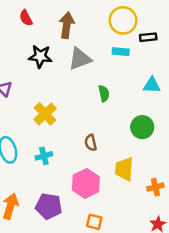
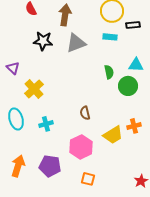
green semicircle: (104, 94) -> (109, 72), moved
yellow cross: (45, 114) -> (34, 89), moved
green circle: (142, 127) -> (128, 86), moved
yellow trapezoid: (124, 169) -> (113, 135), turned -125
orange cross: (155, 187) -> (134, 126), moved

